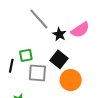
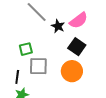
black square: (59, 59) -> (77, 47), moved
black line: (11, 66) -> (17, 77), moved

